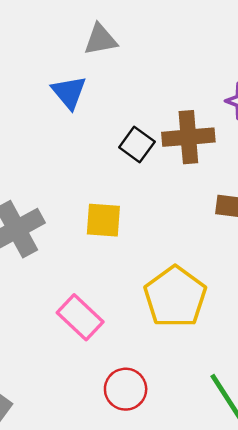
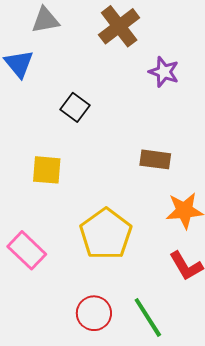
brown cross: (188, 137) -> (119, 26), moved, turned -33
red circle: (126, 389) -> (94, 313), moved

